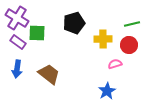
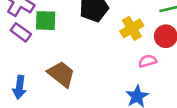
yellow cross: (103, 39) -> (132, 28), turned -30
blue arrow: (17, 69) -> (19, 87), moved

